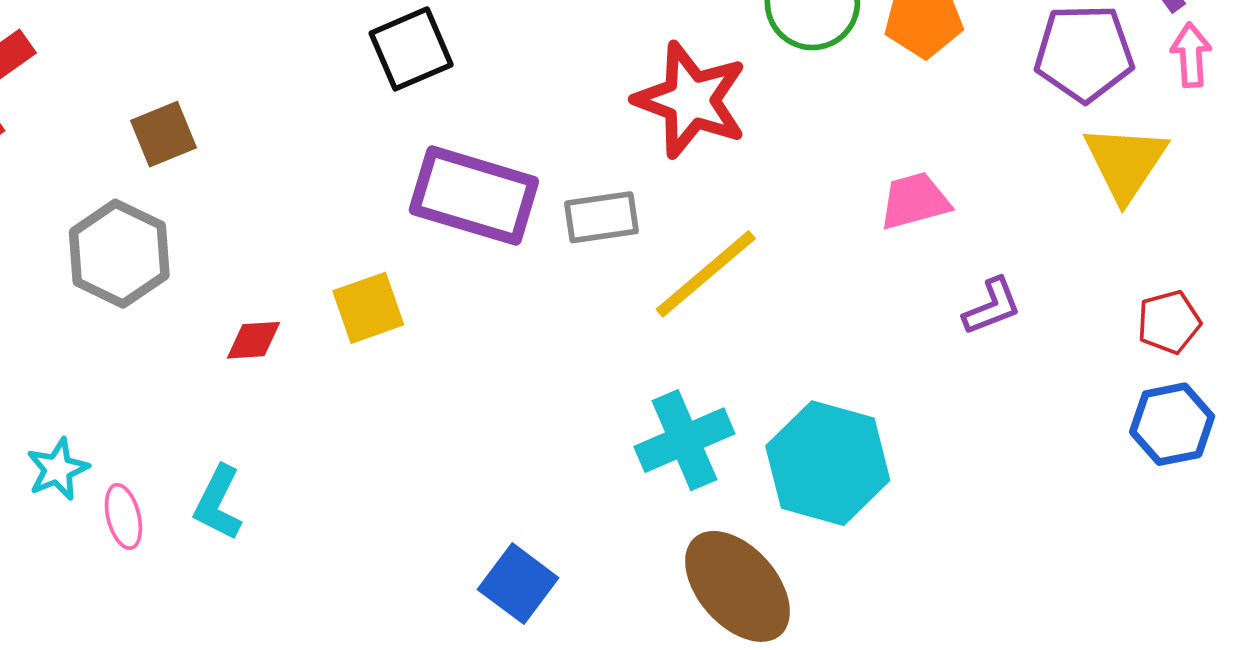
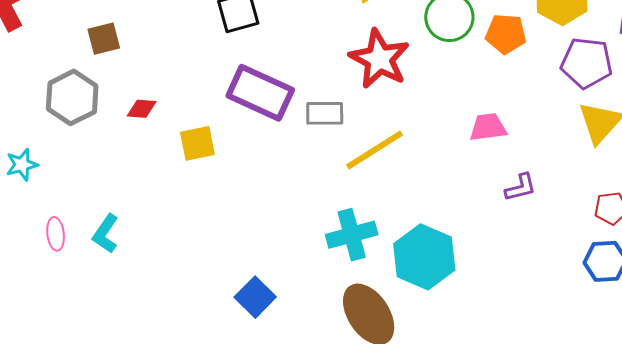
red diamond: (253, 340) -> (142, 109), moved
cyan star: (58, 469) -> (22, 165), moved

